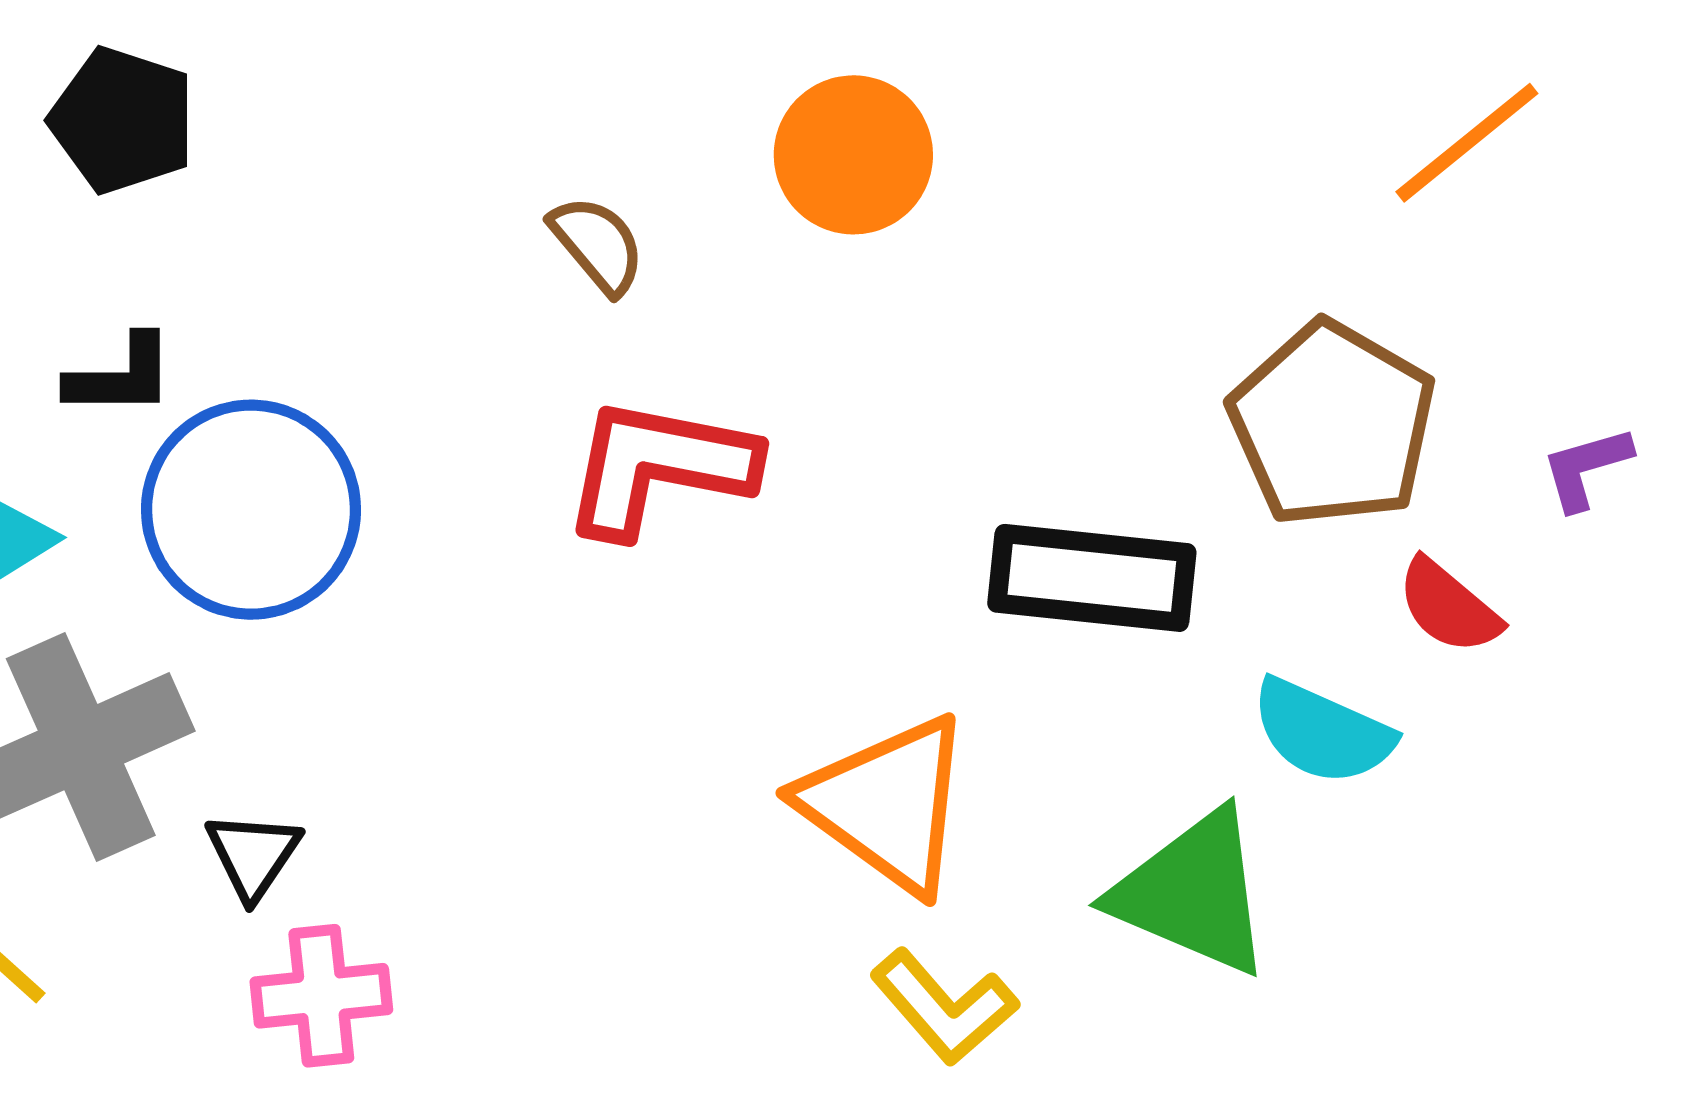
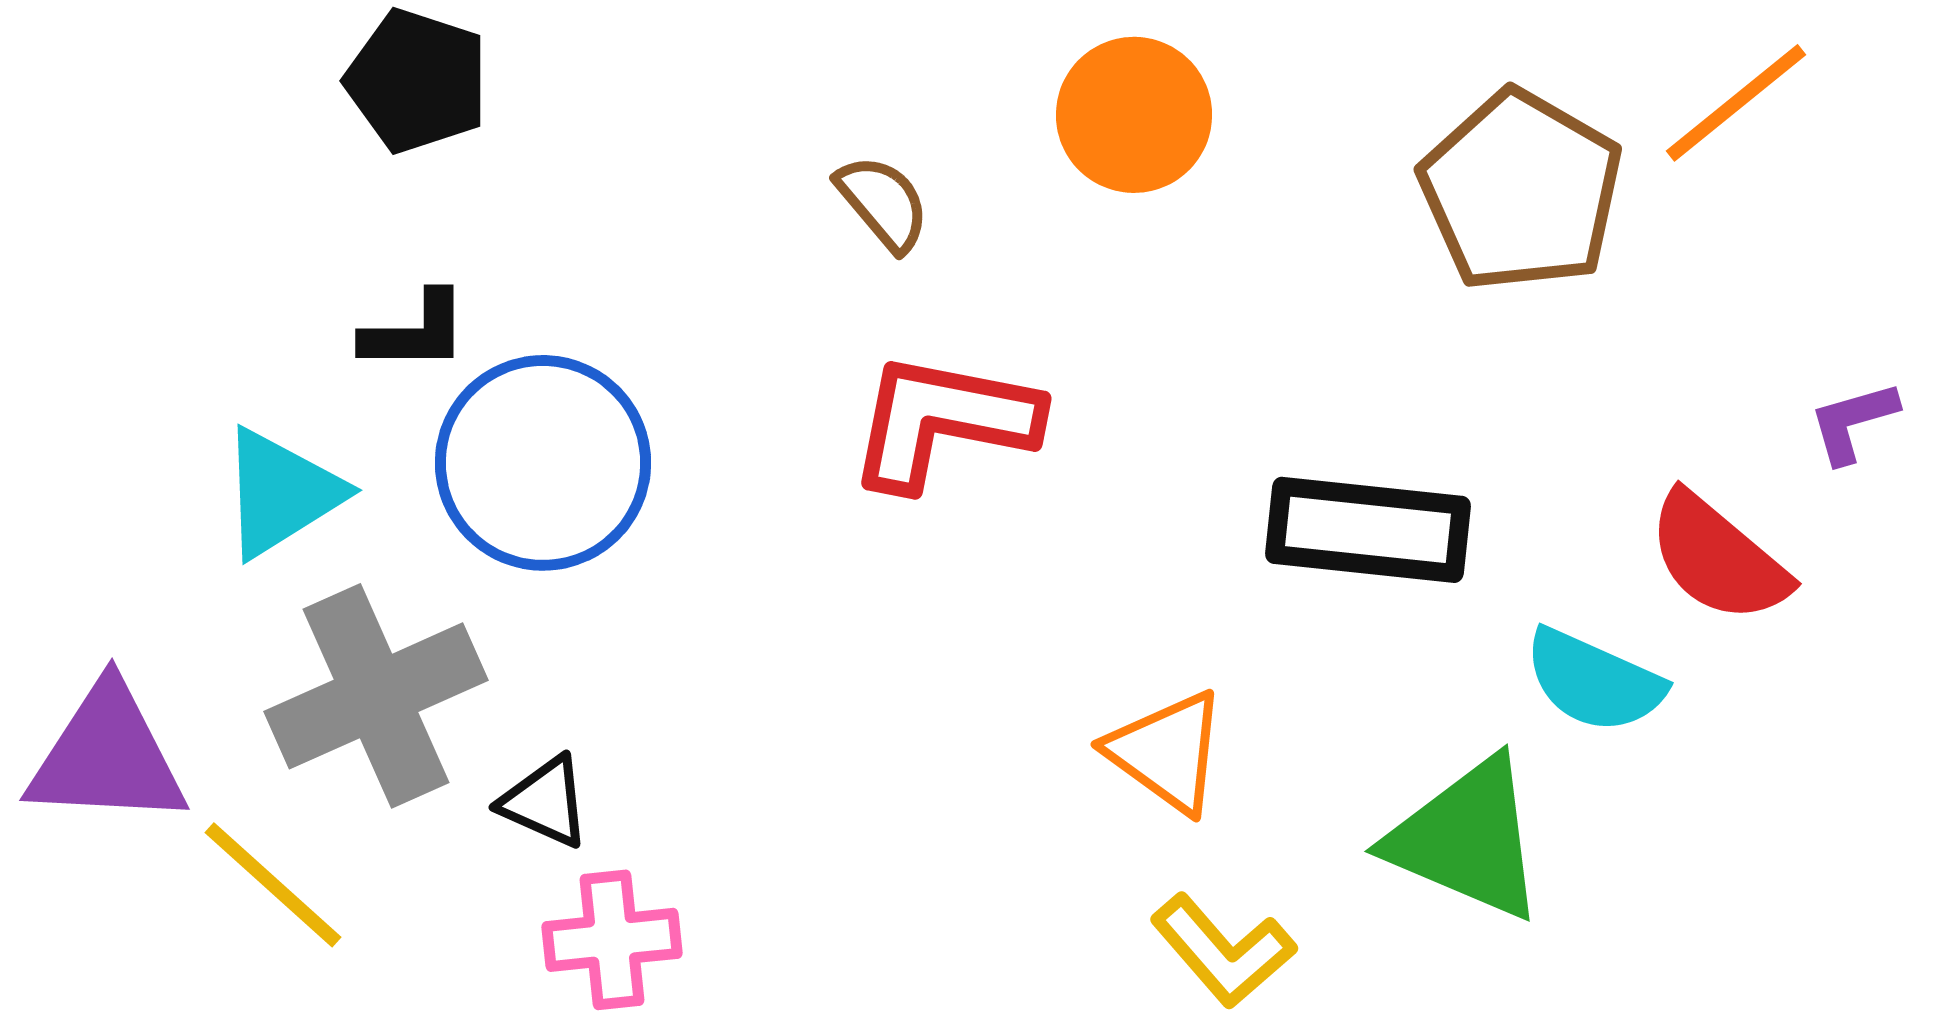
brown pentagon: (1332, 424) -> (1521, 191), moved
red semicircle: (1449, 606) -> (1718, 558), size x1.4
orange triangle: (887, 804) -> (1167, 752), size x0.7
black triangle: (253, 855) -> (545, 802), turned -40

